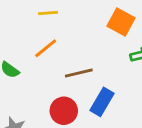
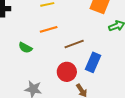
orange line: (46, 48) -> (49, 29), turned 30

